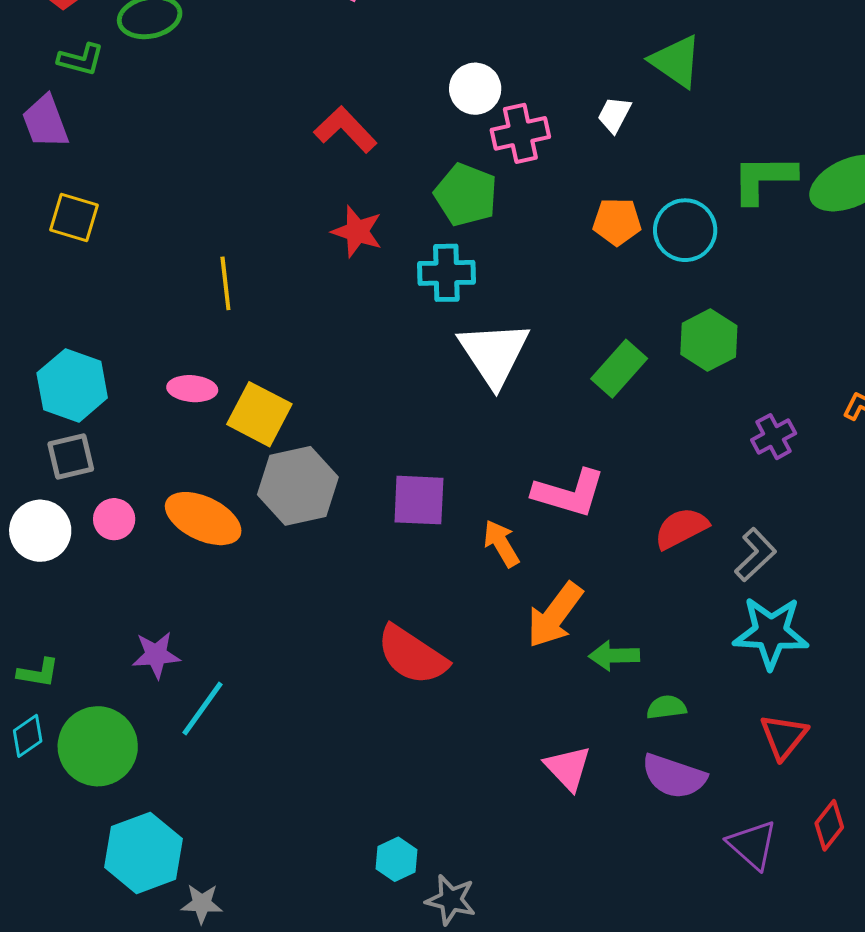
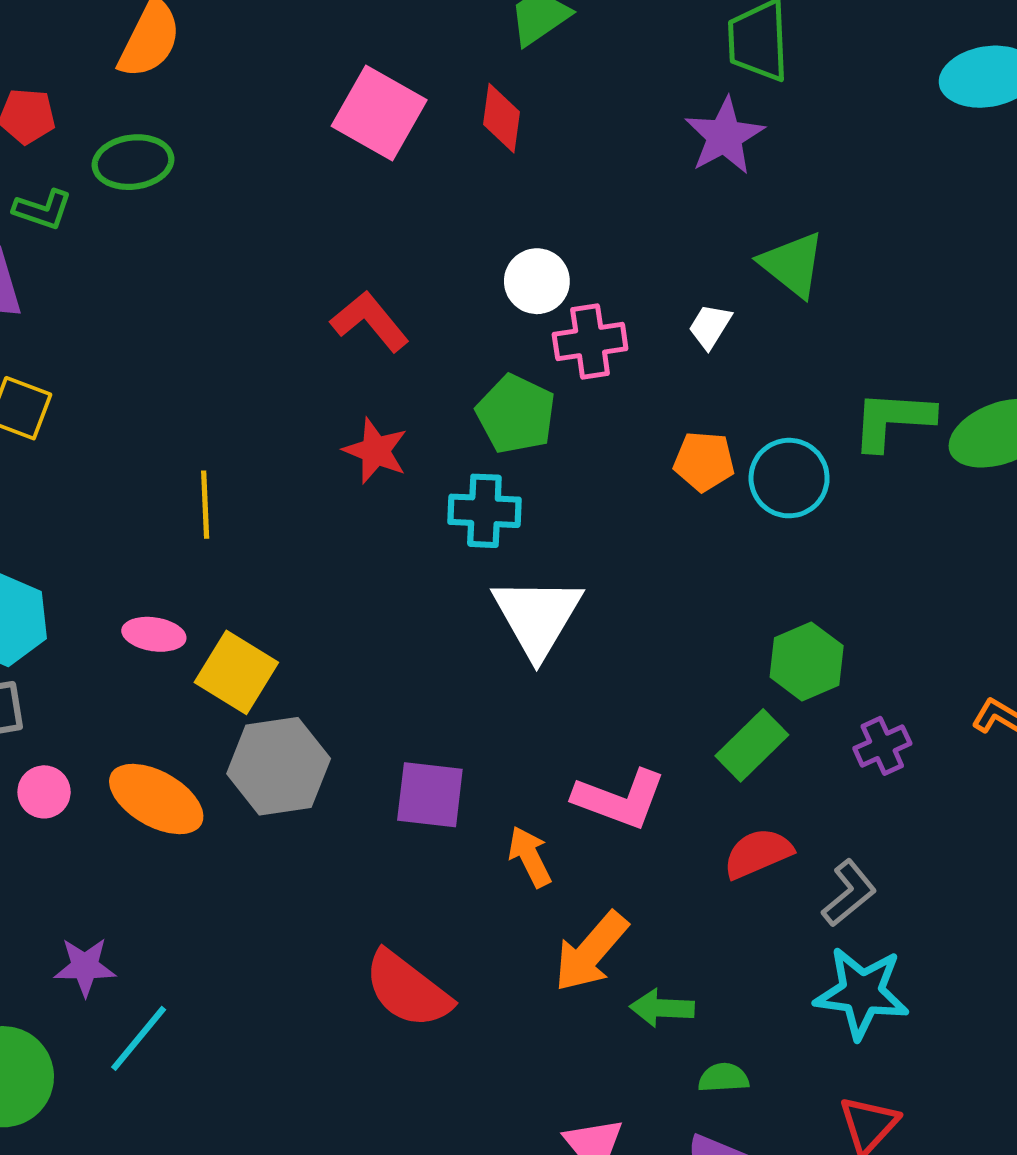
green hexagon: (709, 340) -> (807, 661), moved
green rectangle: (619, 369) -> (752, 745), moved

